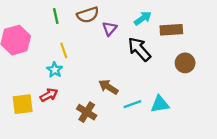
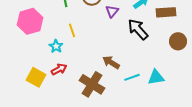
cyan star: (55, 70) -> (56, 46), moved
yellow square: (23, 104) -> (36, 77), turned 36
brown cross: (87, 112) -> (92, 84), size x1.4

